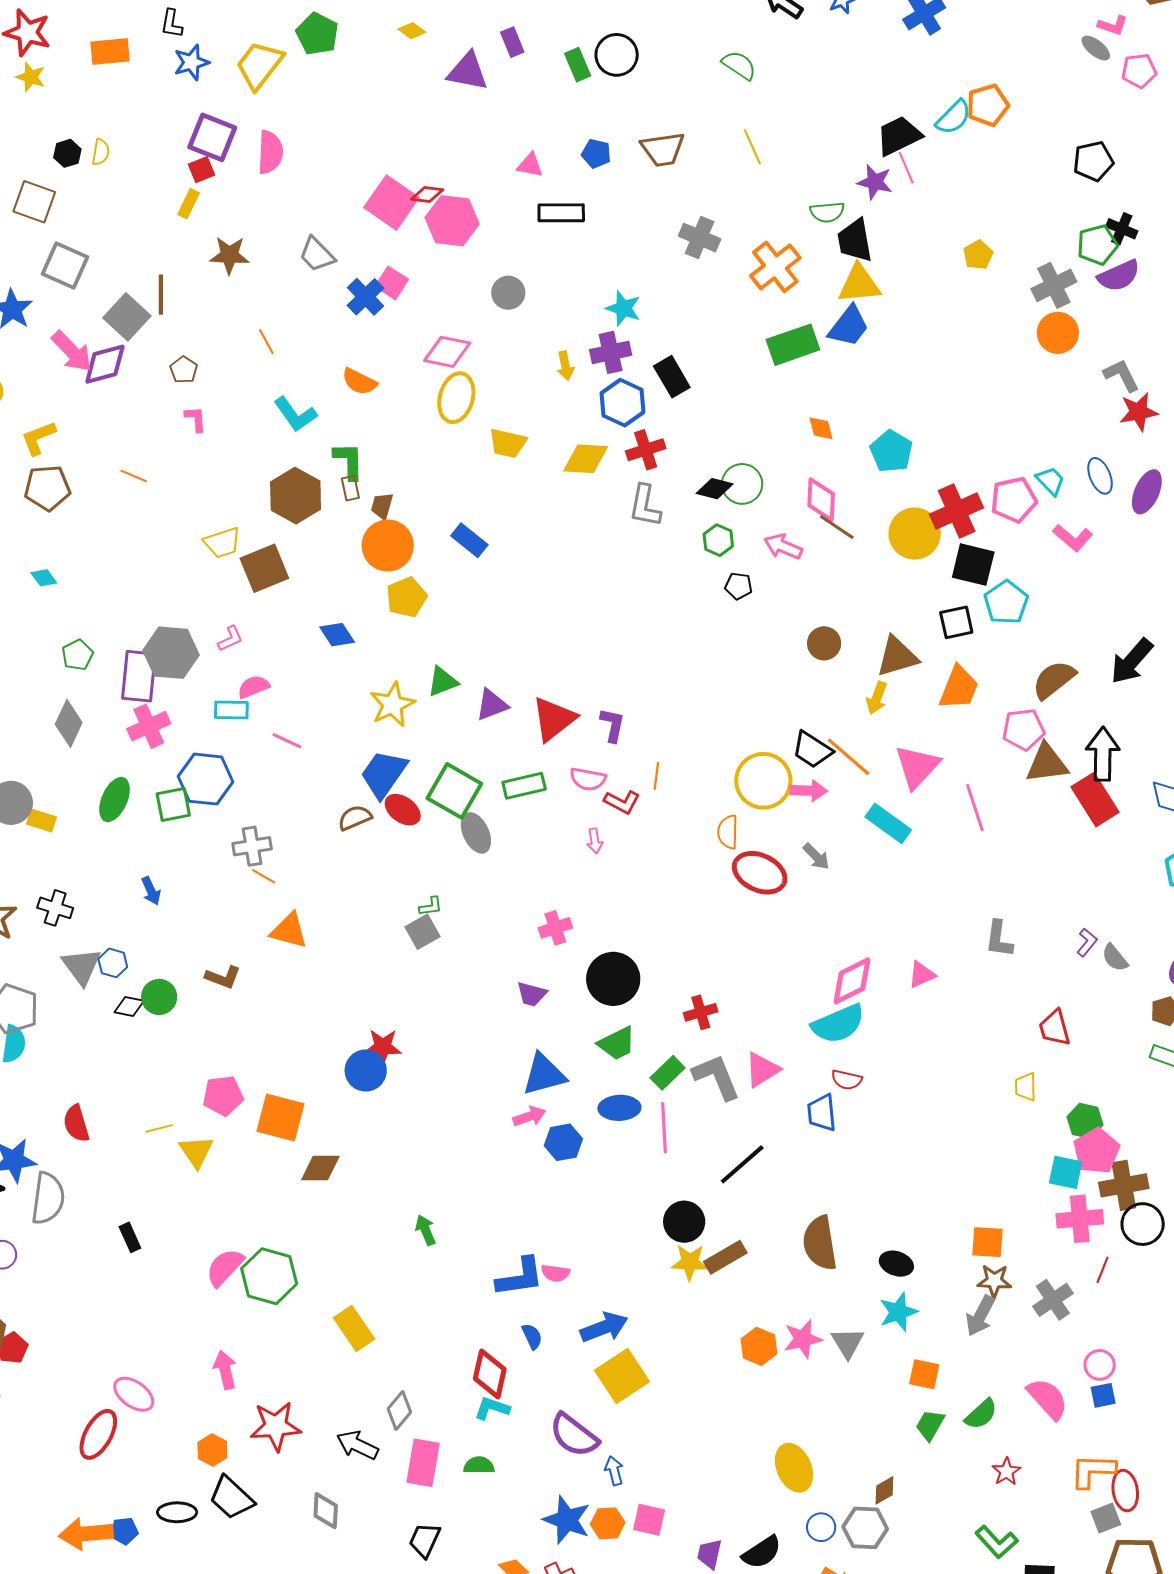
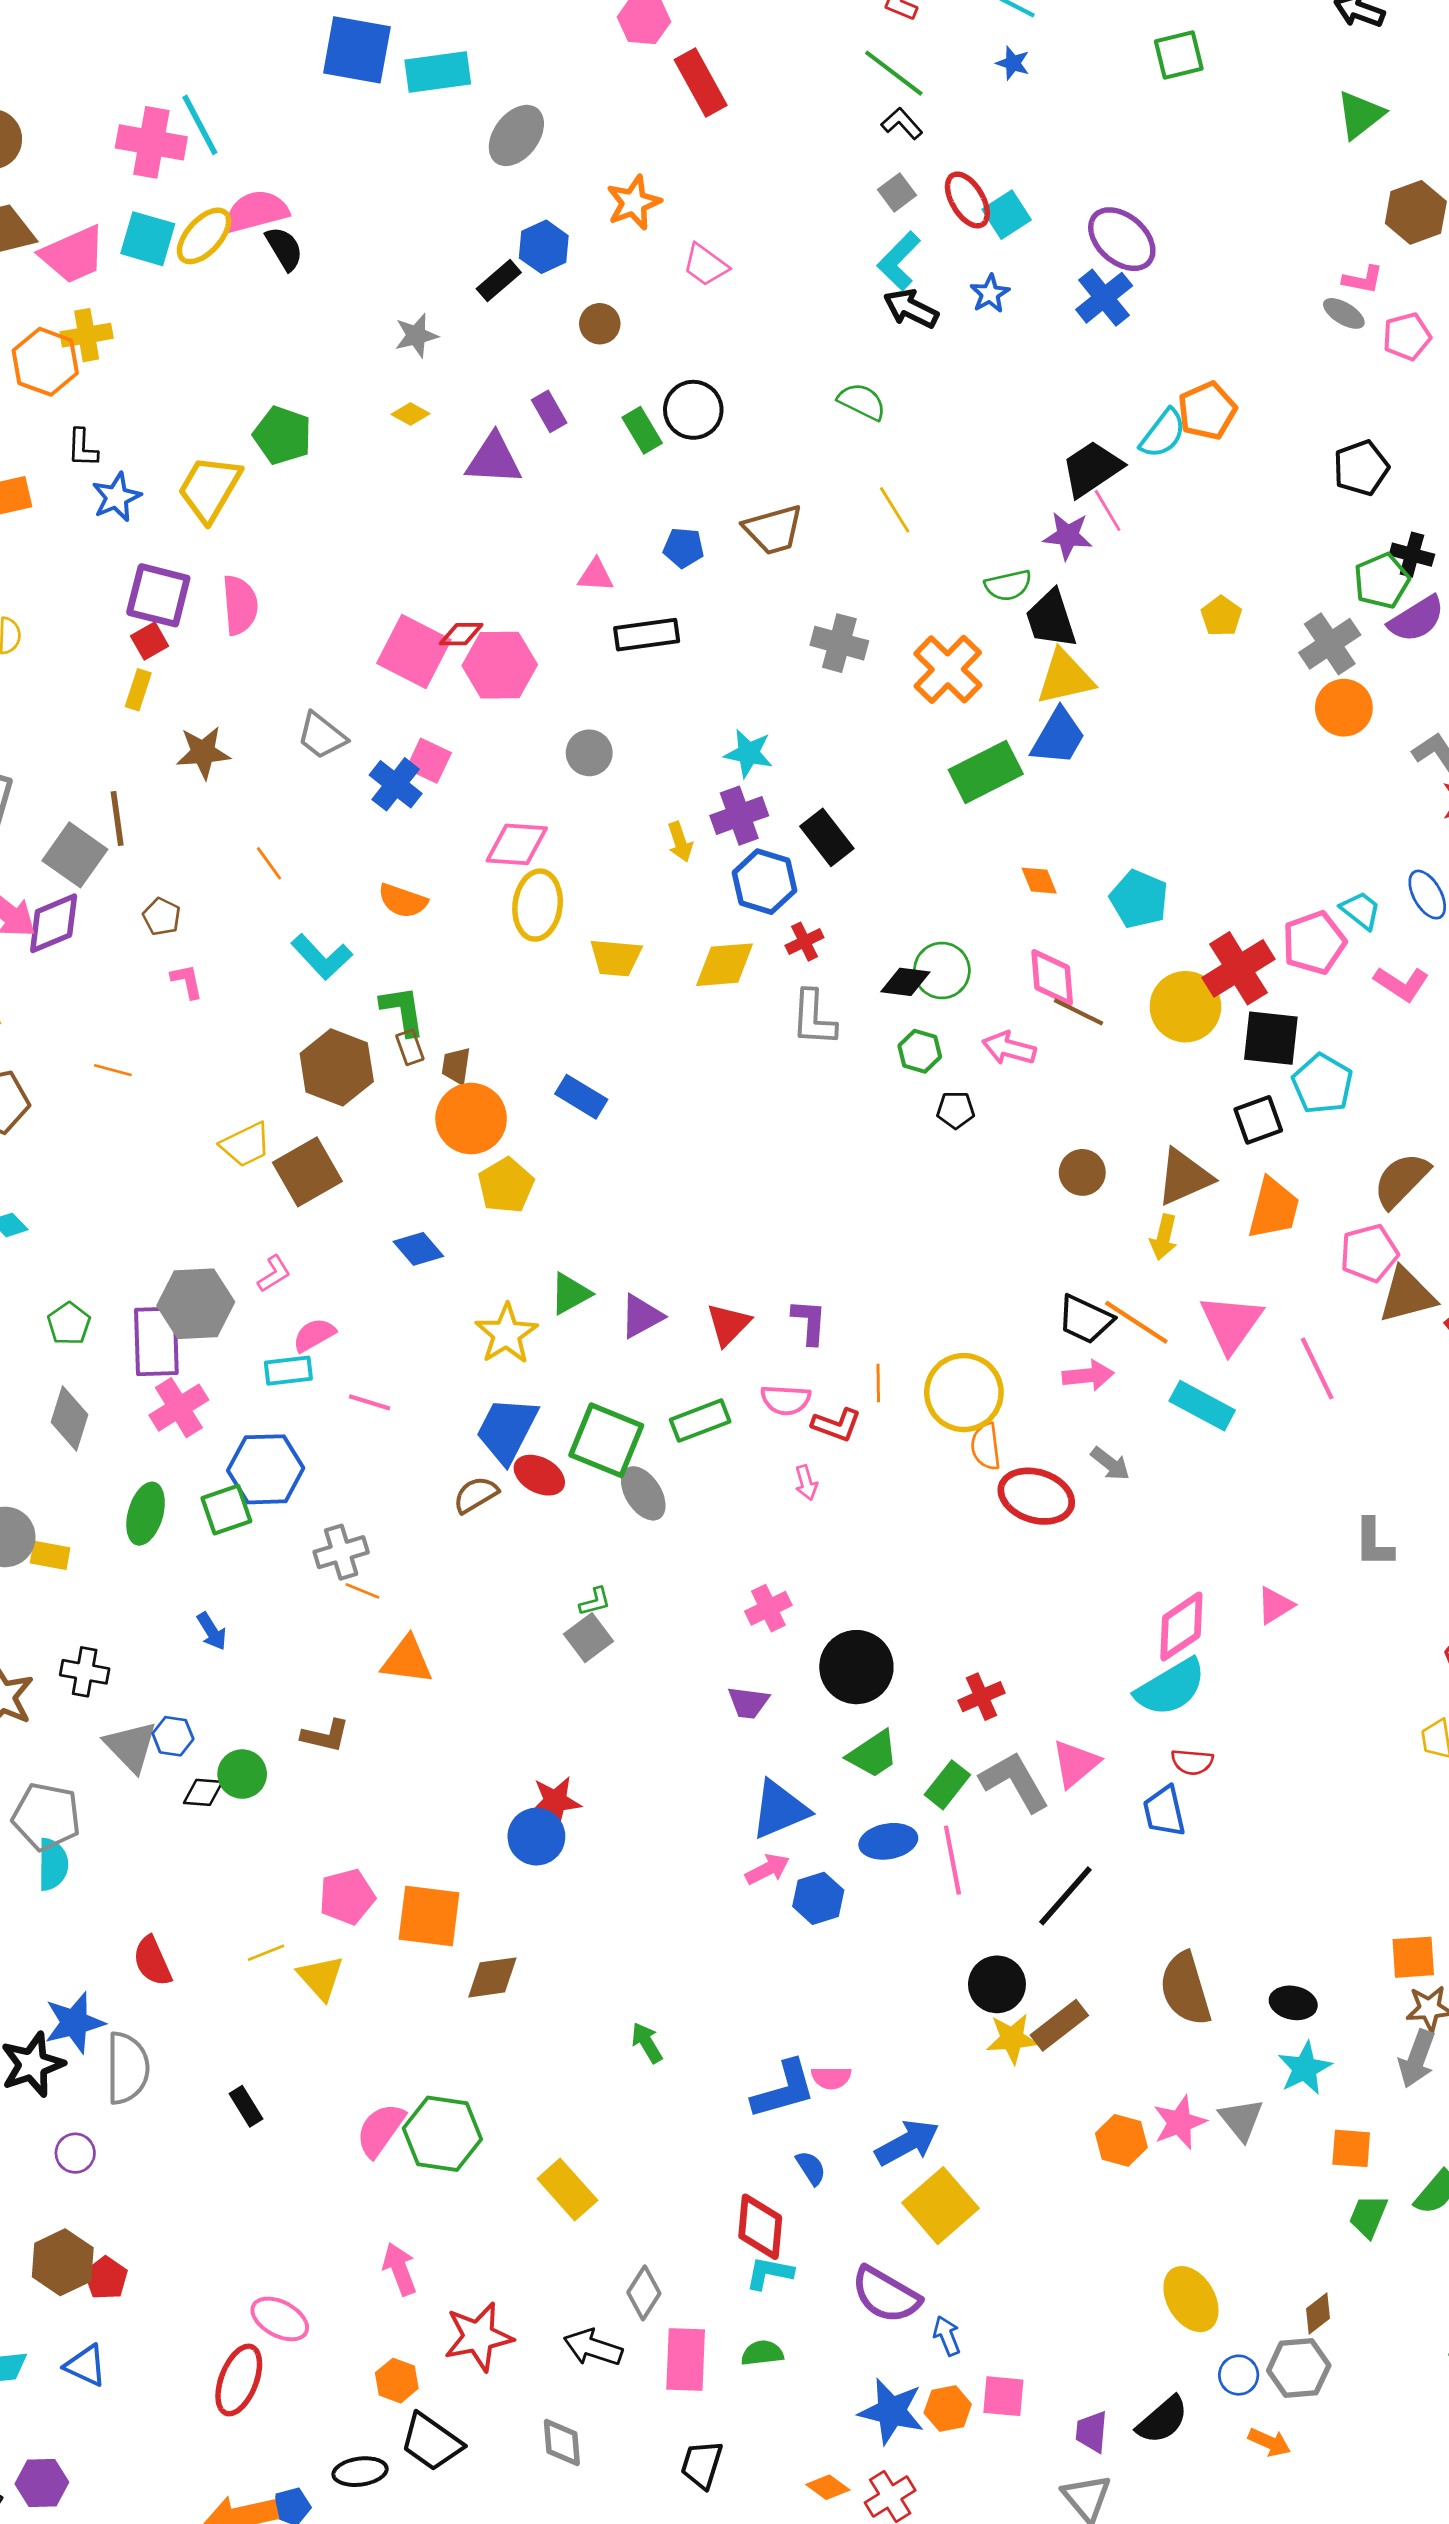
red cross: (646, 450) -> (804, 942), size x0.7
red triangle: (554, 719) -> (728, 1324), size x0.7
yellow circle: (763, 781) -> (964, 1393), moved

